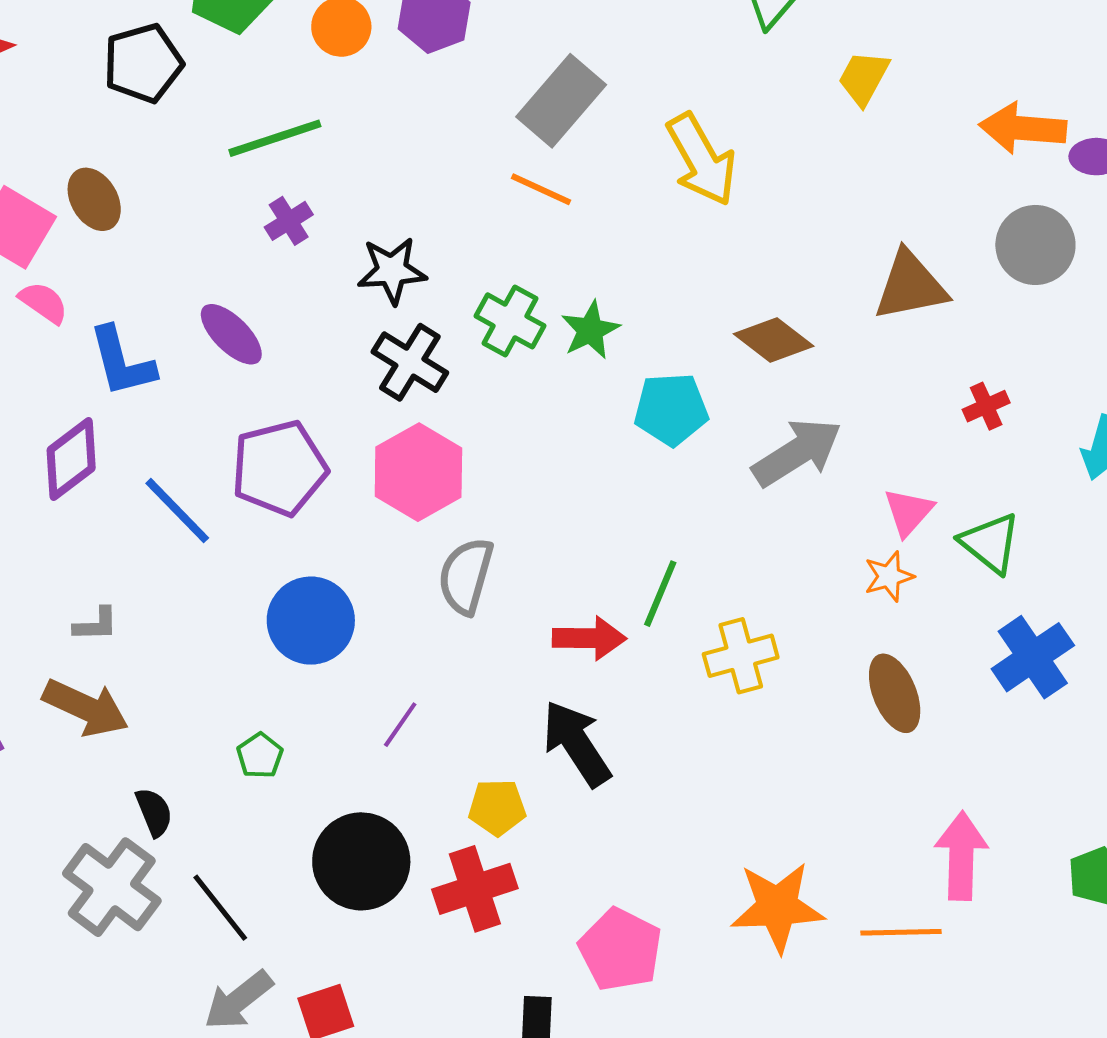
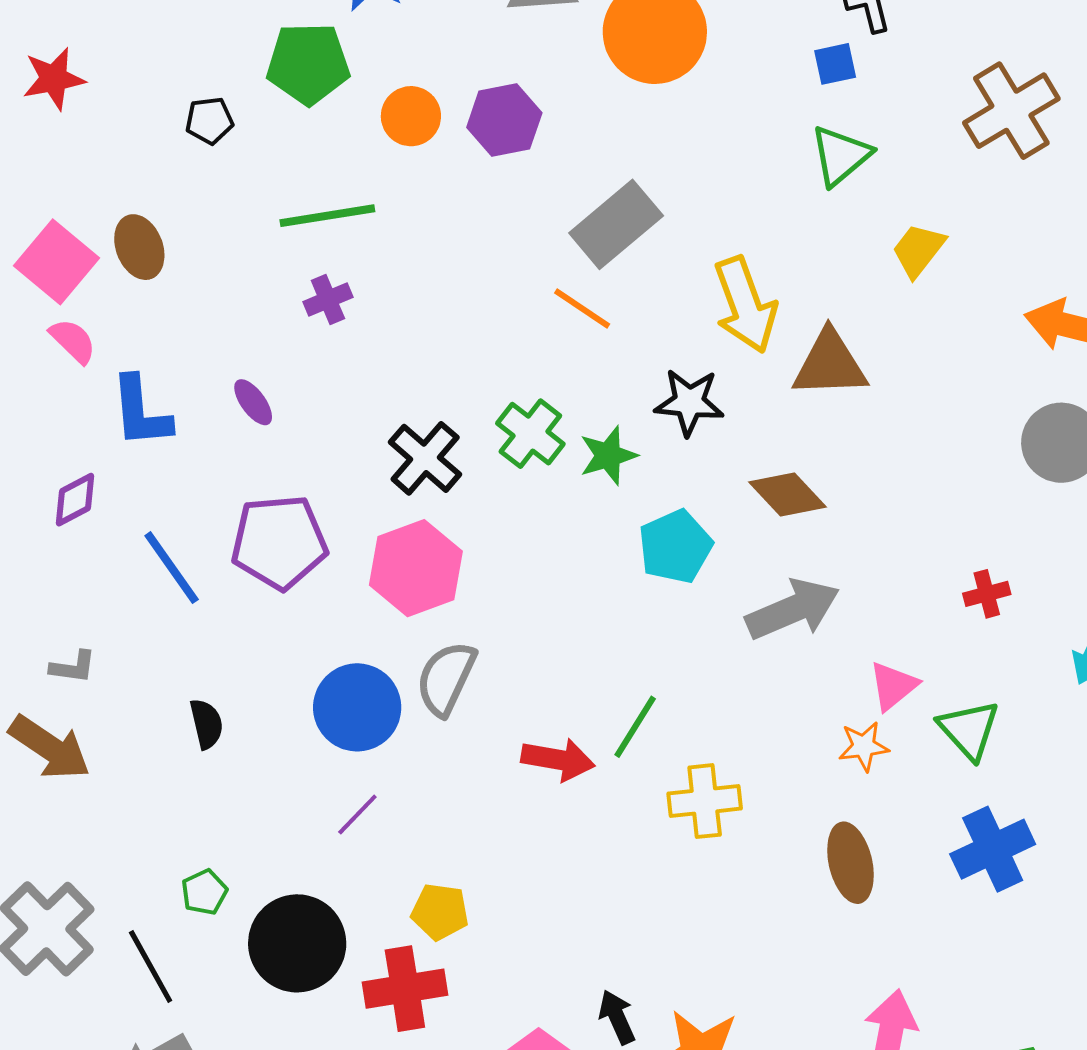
black pentagon: (143, 63) -> (209, 121), size x0.6
black star: (392, 271) -> (689, 402), moved
brown triangle: (910, 286) -> (830, 364), moved
purple ellipse: (231, 334) -> (253, 402), size x0.7
cyan pentagon: (671, 409) -> (675, 547), turned -30
purple diamond: (71, 459) -> (75, 500), size x0.7
blue circle: (311, 621) -> (357, 707), moved
black arrow: (577, 744) -> (617, 1017), moved, size x0.6
green pentagon: (260, 756) -> (204, 892), moved
black semicircle: (154, 812) -> (206, 724), moved

